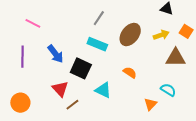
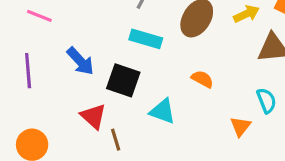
cyan semicircle: (168, 90) -> (266, 101), turned 42
brown line: (72, 105) -> (116, 140), turned -64

